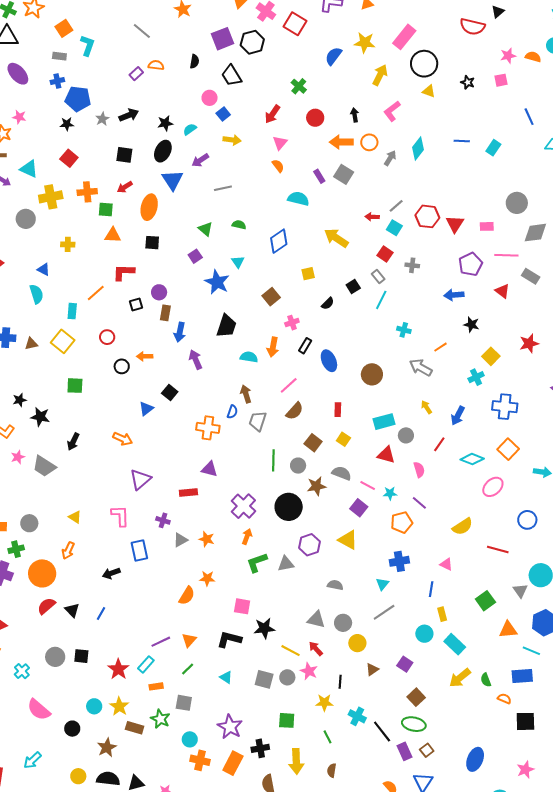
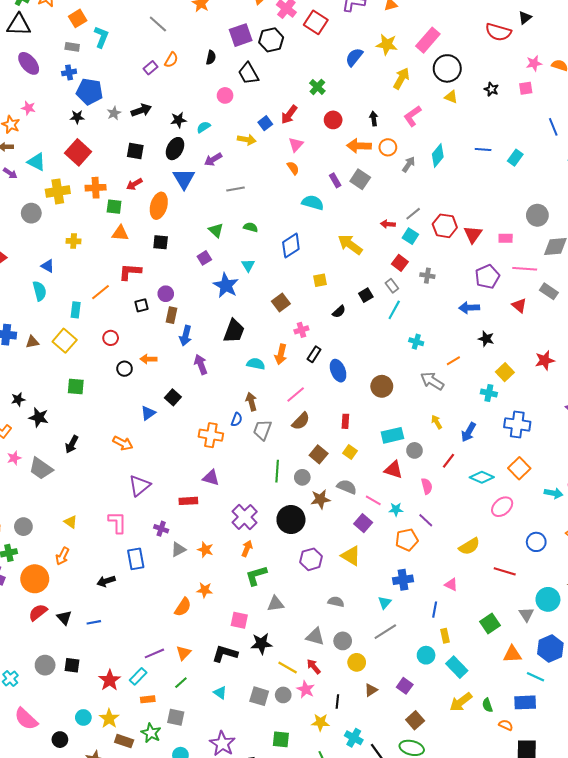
orange semicircle: (156, 65) -> (171, 60), turned 112
blue square: (223, 114) -> (265, 123), moved
red square: (69, 158) -> (78, 152), size x1.4
cyan cross: (476, 377) -> (489, 393), turned 35
gray triangle: (286, 564) -> (276, 604), moved
blue line: (101, 614) -> (94, 622), turned 48

